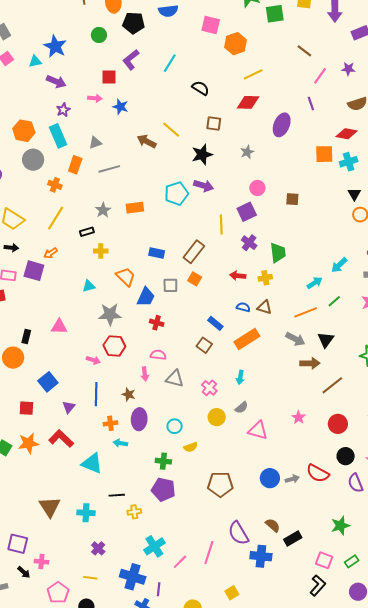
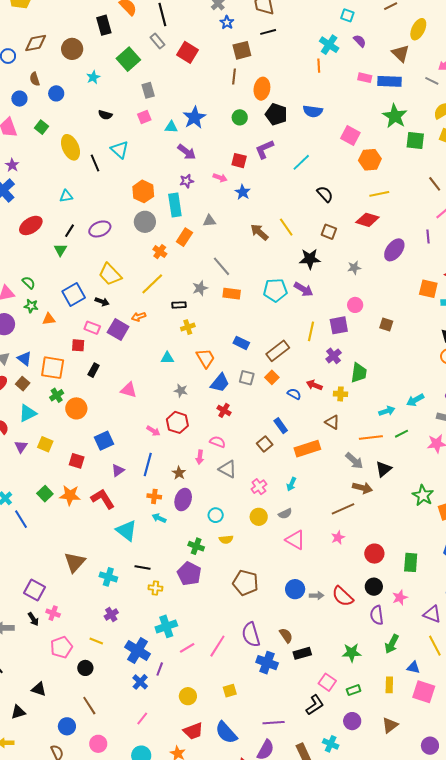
gray line: (109, 169) -> (222, 266), moved, turned 50
yellow cross: (101, 251) -> (188, 327), turned -32
blue semicircle: (243, 307) -> (294, 394), moved
gray star: (110, 314) -> (181, 391), size x0.6
black rectangle: (26, 336) -> (94, 370), moved
brown line: (332, 385) -> (343, 509), moved

